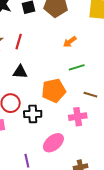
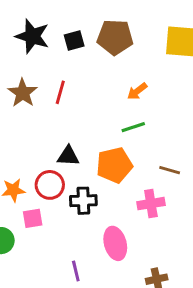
green line: (77, 67) -> (133, 127), moved
black triangle: (20, 72) -> (68, 156), moved
pink ellipse: (53, 143) -> (115, 243), turned -65

